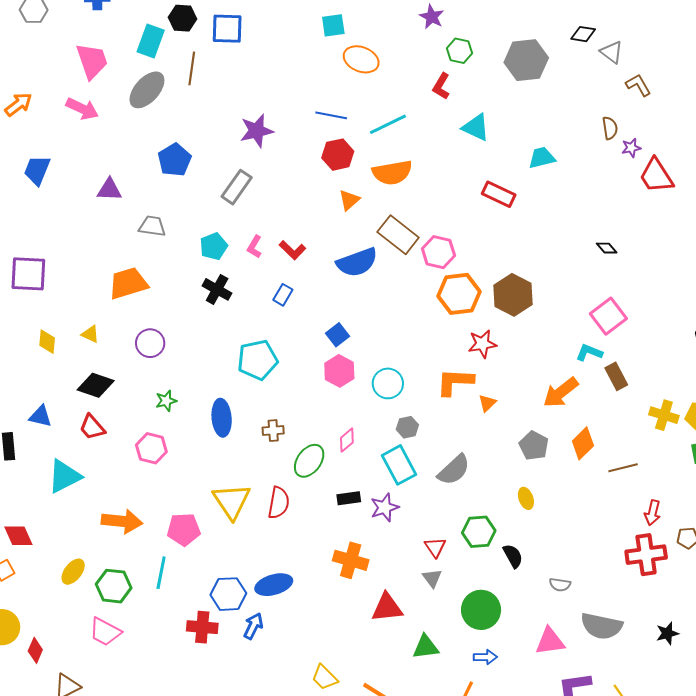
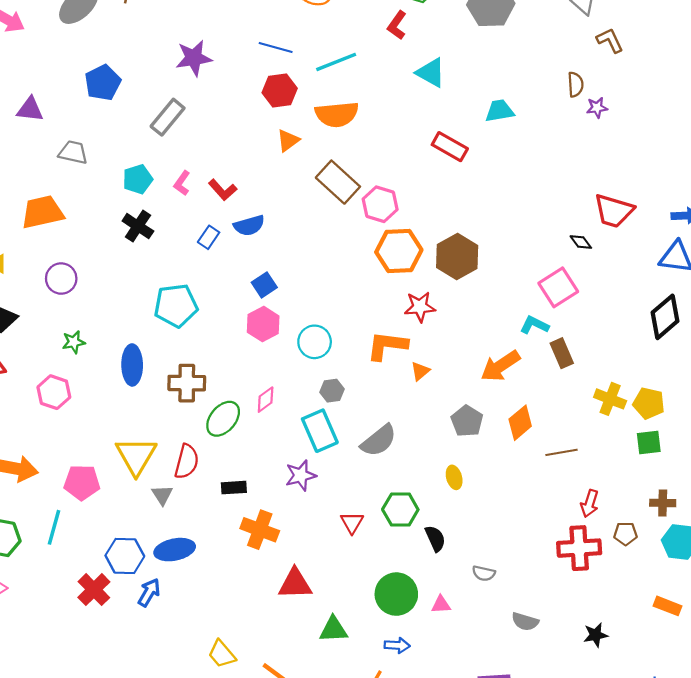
red trapezoid: (656, 176) -> (614, 211), moved, turned -45
black diamond: (607, 248) -> (581, 242), moved
blue semicircle: (357, 262) -> (249, 225), moved, size x0.7
brown cross: (273, 431) -> (187, 383), size x1.6
black rectangle: (349, 498) -> (234, 488), moved
gray triangle: (432, 578) -> (162, 495), moved
gray semicircle: (602, 626) -> (525, 622), size x0.6
red cross: (202, 627) -> (94, 590), turned 36
pink triangle: (550, 641) -> (441, 605), moved, size x0.6

